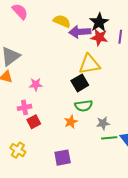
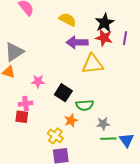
purple arrow: (80, 32) -> (77, 42), moved
black square: (80, 83) -> (63, 93), moved, turned -30
red square: (34, 122) -> (22, 117), moved, turned 32
yellow cross: (18, 150) -> (55, 136), moved

